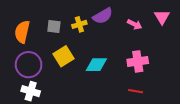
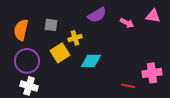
pink triangle: (162, 17) -> (153, 16), turned -49
yellow cross: (79, 24) -> (75, 38), moved
pink cross: (138, 61) -> (152, 73), moved

